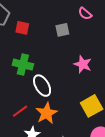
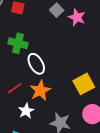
gray square: (62, 30) -> (57, 10), turned -32
pink star: (83, 64) -> (77, 17), moved

